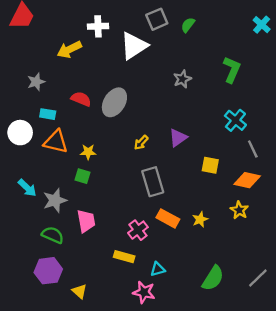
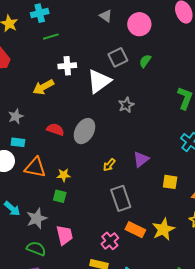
gray star: (182, 79) -> (126, 105), moved
cyan rectangle: (48, 114) -> (18, 142), moved
yellow star: (200, 219) -> (163, 229), size x1.6

